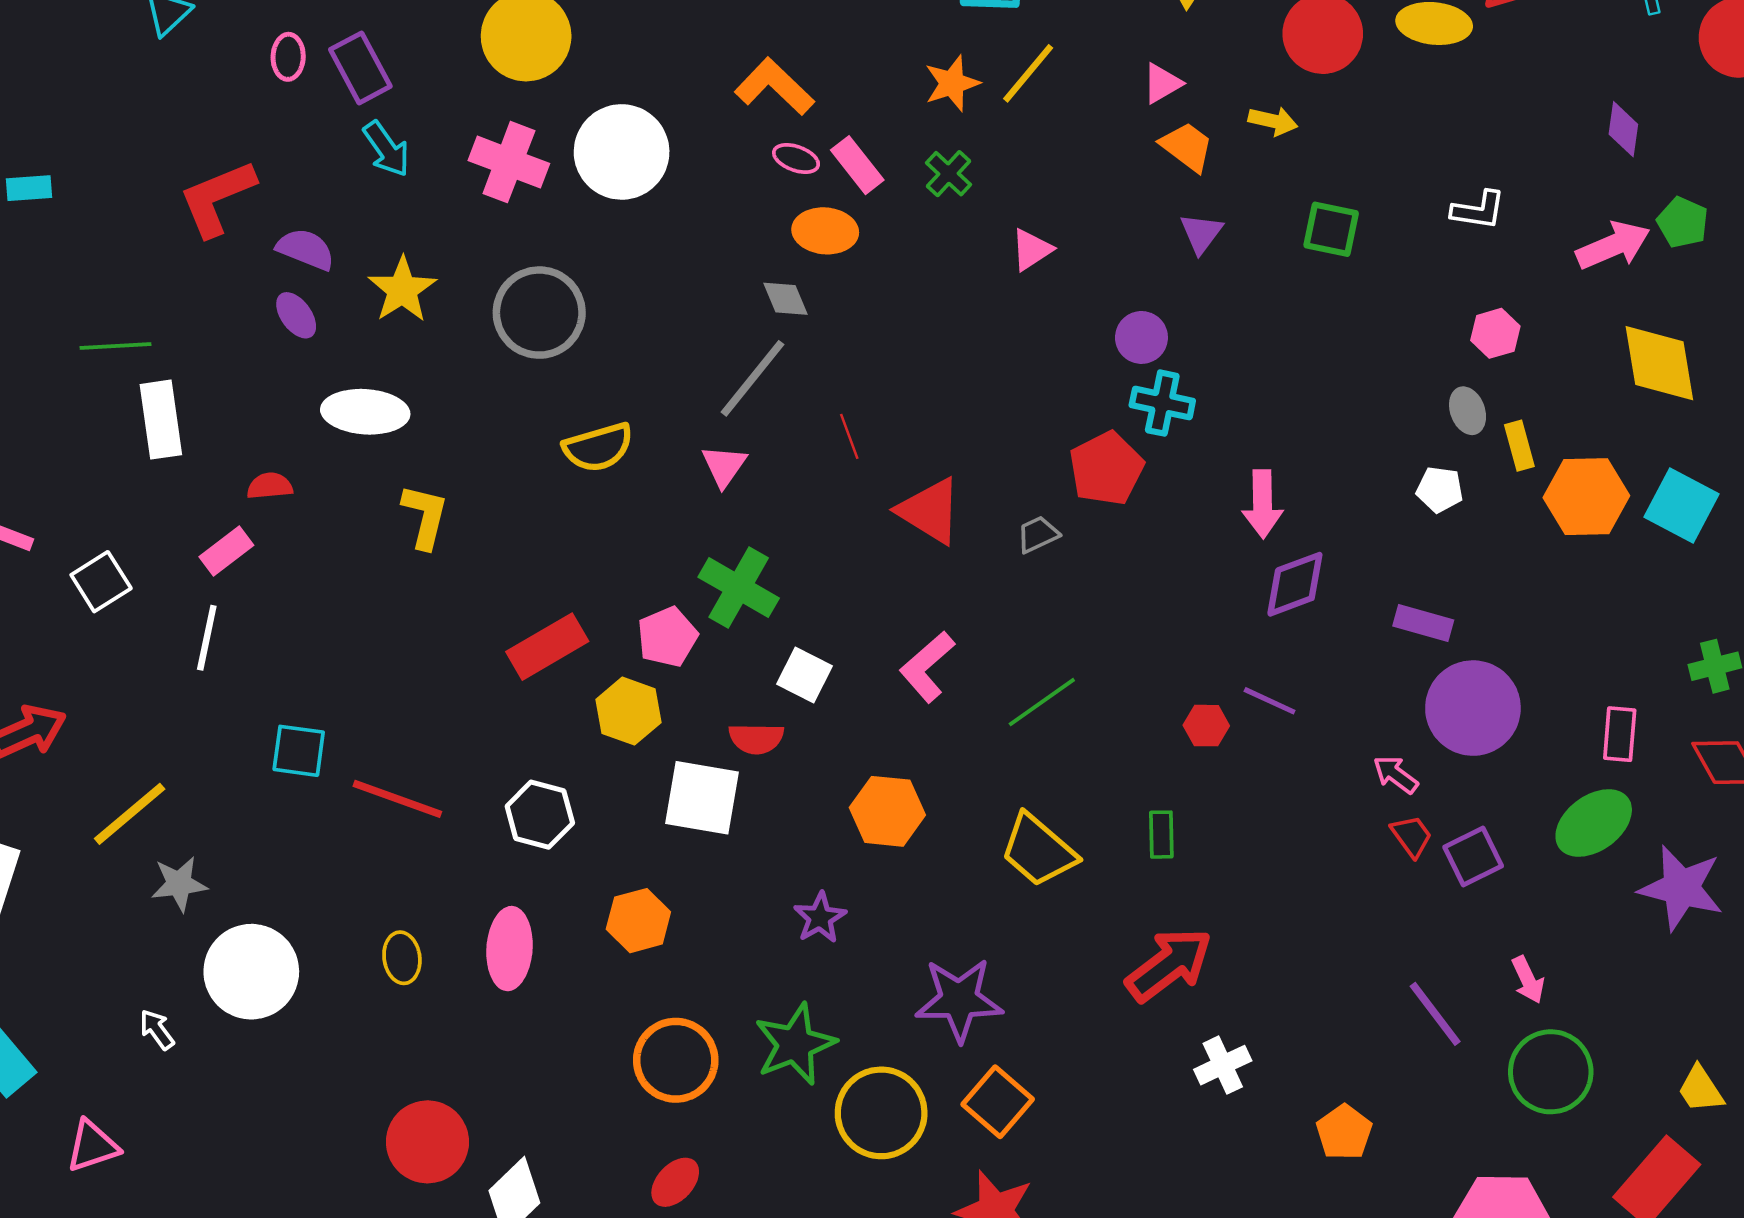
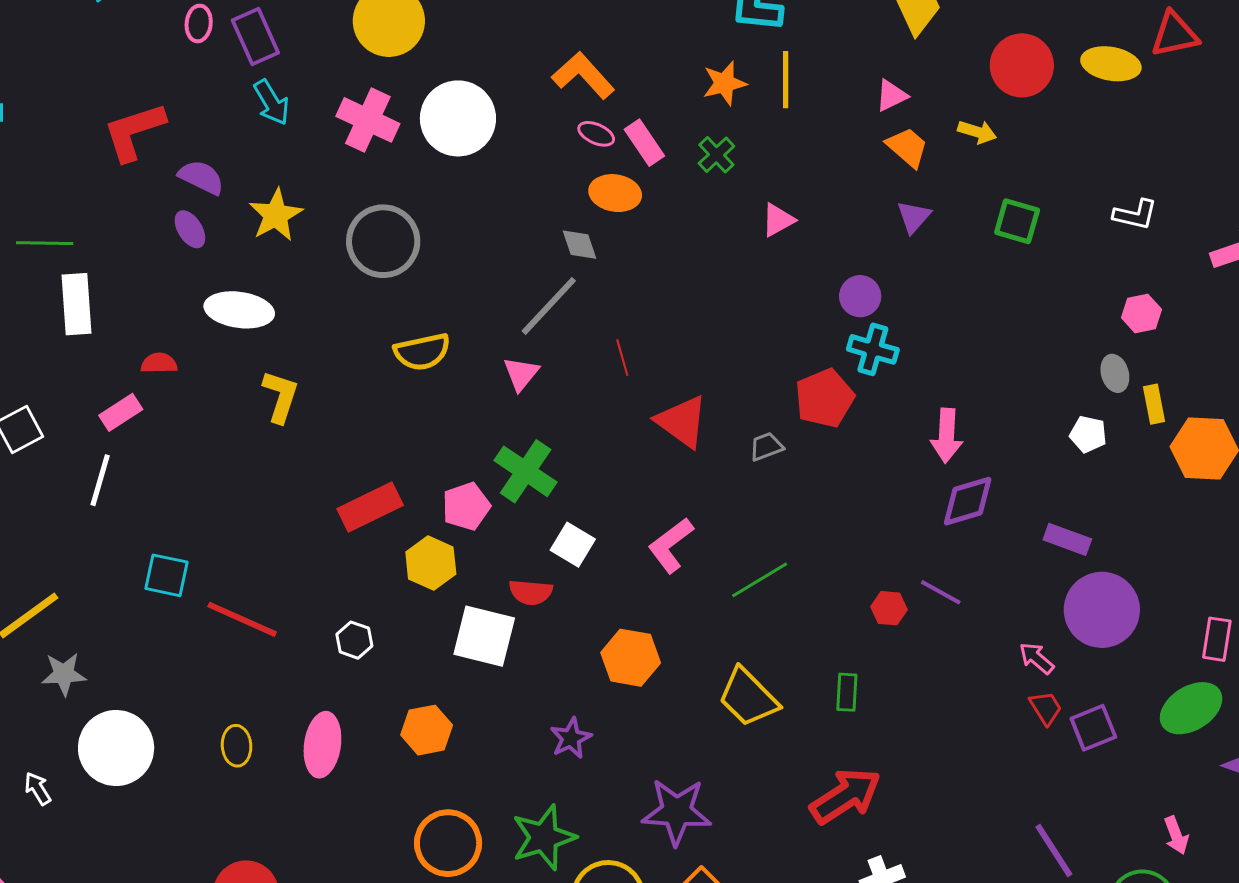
yellow line: (1028, 73) -> (786, 80), turned -44
white hexagon: (540, 815) -> (354, 640), size x0.7
pink arrow: (1528, 980) -> (1176, 835), moved

